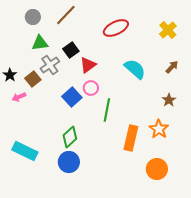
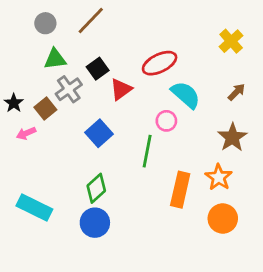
red ellipse: (116, 28) -> (160, 63), moved
pink circle: (91, 88) -> (166, 121), moved
brown star: (169, 100) -> (232, 137), size x1.5
orange circle: (157, 169) -> (223, 219), moved

